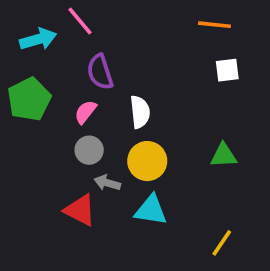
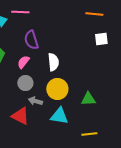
pink line: (80, 21) -> (20, 12), turned -48
green triangle: (224, 156) -> (88, 99), moved
yellow line: (222, 243) -> (89, 134), moved, turned 49

